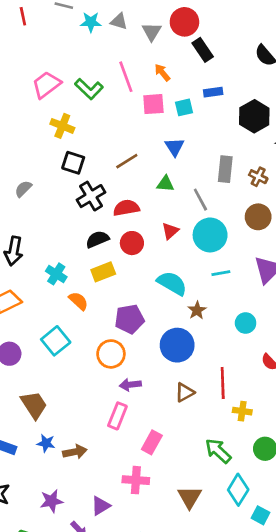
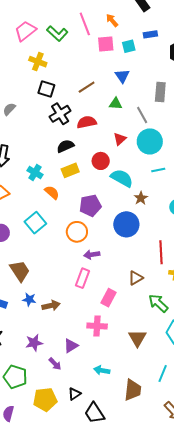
red circle: (132, 243) -> (101, 161), moved
brown triangle: (185, 392) -> (136, 278), moved

